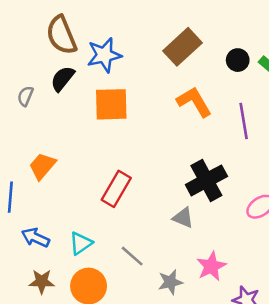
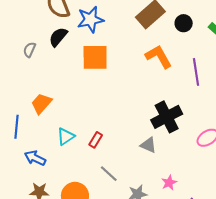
black circle: (238, 60) -> (184, 23), moved
red rectangle: (116, 189) -> (96, 140), moved, size x0.6
cyan triangle: (81, 243) -> (66, 136), moved
pink star: (211, 266) -> (169, 183), size x0.7

